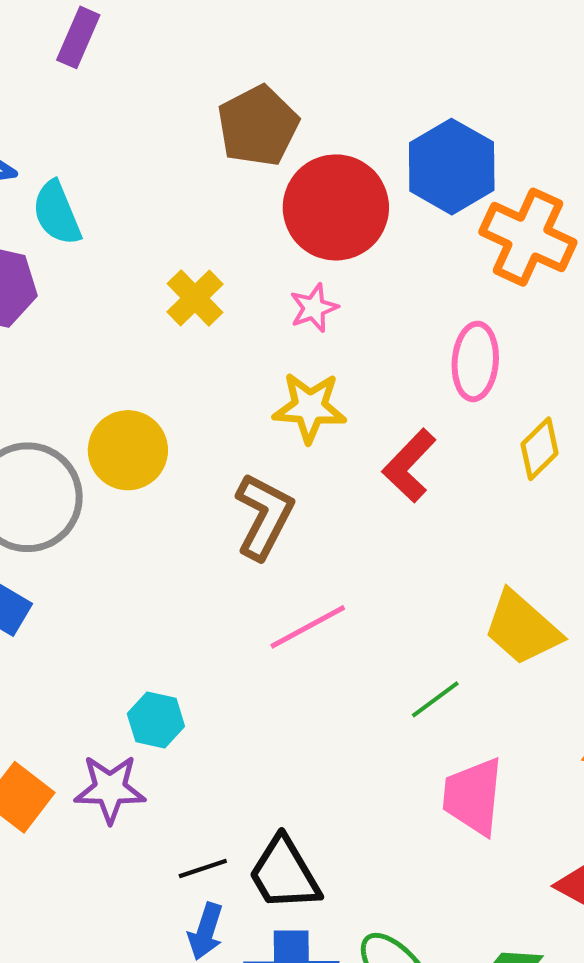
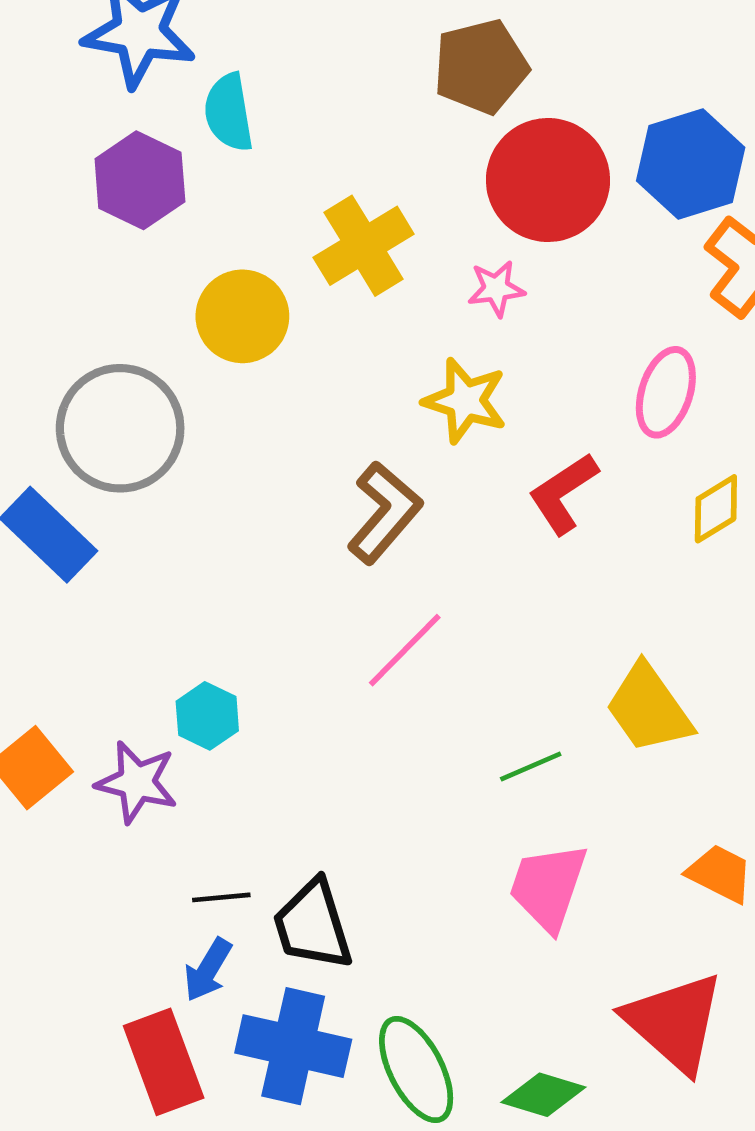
yellow cross: (195, 298) -> (364, 246), size x1.4
yellow circle: (128, 450) -> (242, 316), moved
pink line: (308, 627) -> (405, 650), turned -30

